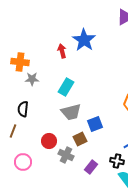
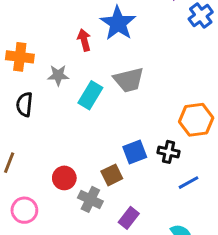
gray star: (32, 79) -> (58, 75), moved
black semicircle: (23, 109) -> (24, 104), moved
gray trapezoid: (71, 112) -> (129, 80), moved
black cross: (117, 161) -> (169, 152), moved

